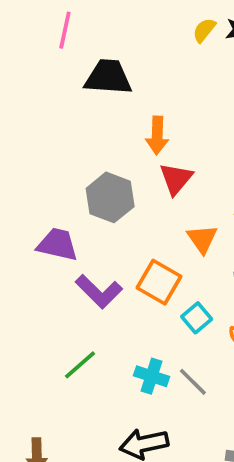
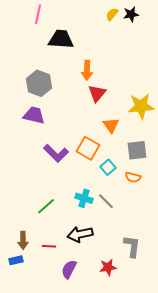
gray hexagon: (110, 197) -> (39, 83), moved
purple trapezoid: (57, 245) -> (34, 115), moved
green line: (80, 365) -> (46, 206), moved

